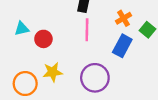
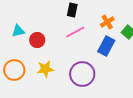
pink line: (87, 30) -> (75, 32), turned 60
orange circle: (25, 84) -> (14, 70), moved

